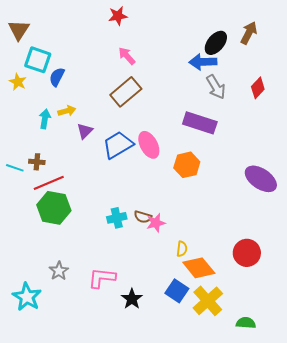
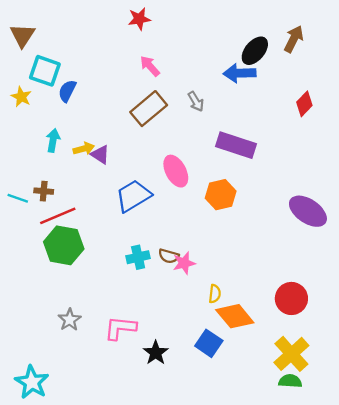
gray arrow: (216, 87) -> (196, 101), moved, size x0.7
yellow arrow: (67, 111) -> (84, 149), moved
purple triangle: (85, 131) -> (100, 155), turned -42
blue trapezoid: (118, 145) -> (133, 196), moved
cyan star: (27, 297) -> (32, 382), moved
yellow cross: (208, 301) -> (291, 354), moved

